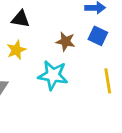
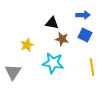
black triangle: (21, 19) -> (52, 23), moved

